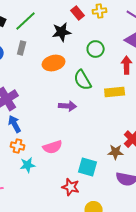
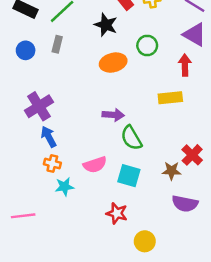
black star: (62, 32) -> (106, 25), turned 30
orange ellipse: (54, 63) -> (113, 63), moved
green semicircle: (83, 80) -> (131, 138), moved
cyan square: (88, 167) -> (129, 176), moved

